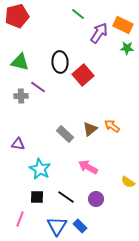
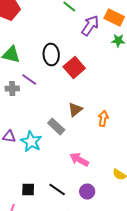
orange arrow: (112, 126) -> (103, 118), turned 63
brown triangle: (90, 129) -> (75, 110), moved
cyan star: (40, 169) -> (31, 142), moved

